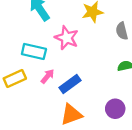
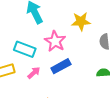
blue rectangle: (70, 84) -> (61, 66), moved

